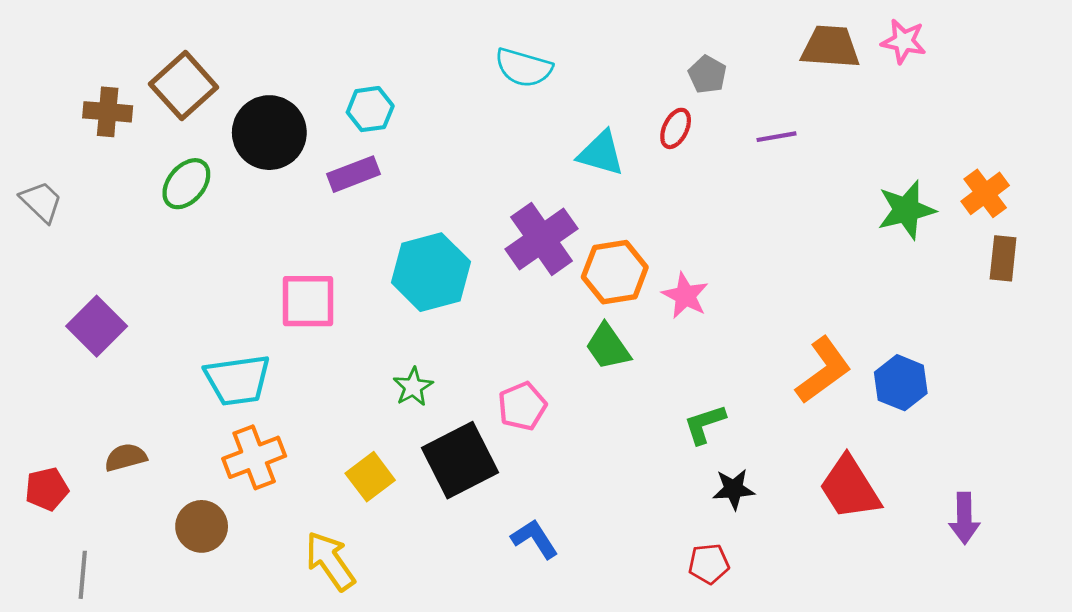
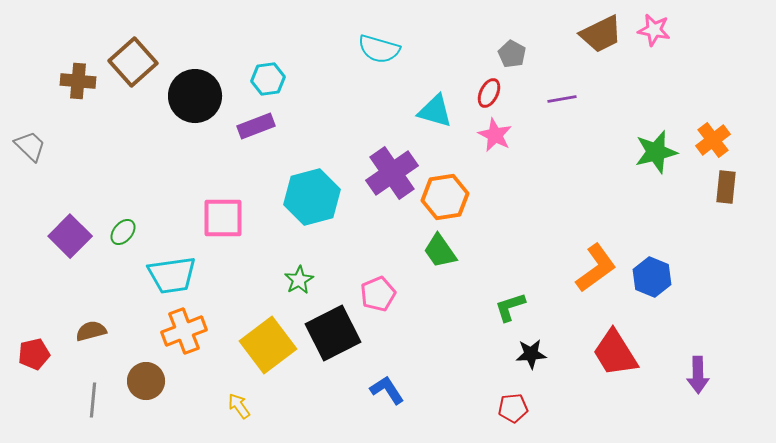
brown trapezoid: (830, 47) -> (601, 34), turned 150
green ellipse: (186, 184) -> (123, 232), moved, size x0.7
pink star: (685, 296) -> (495, 135), moved
yellow square: (370, 477) -> (268, 345), size x1.6
yellow arrow: (330, 561) -> (239, 406), size x0.6
gray line: (83, 575) -> (93, 400), moved

